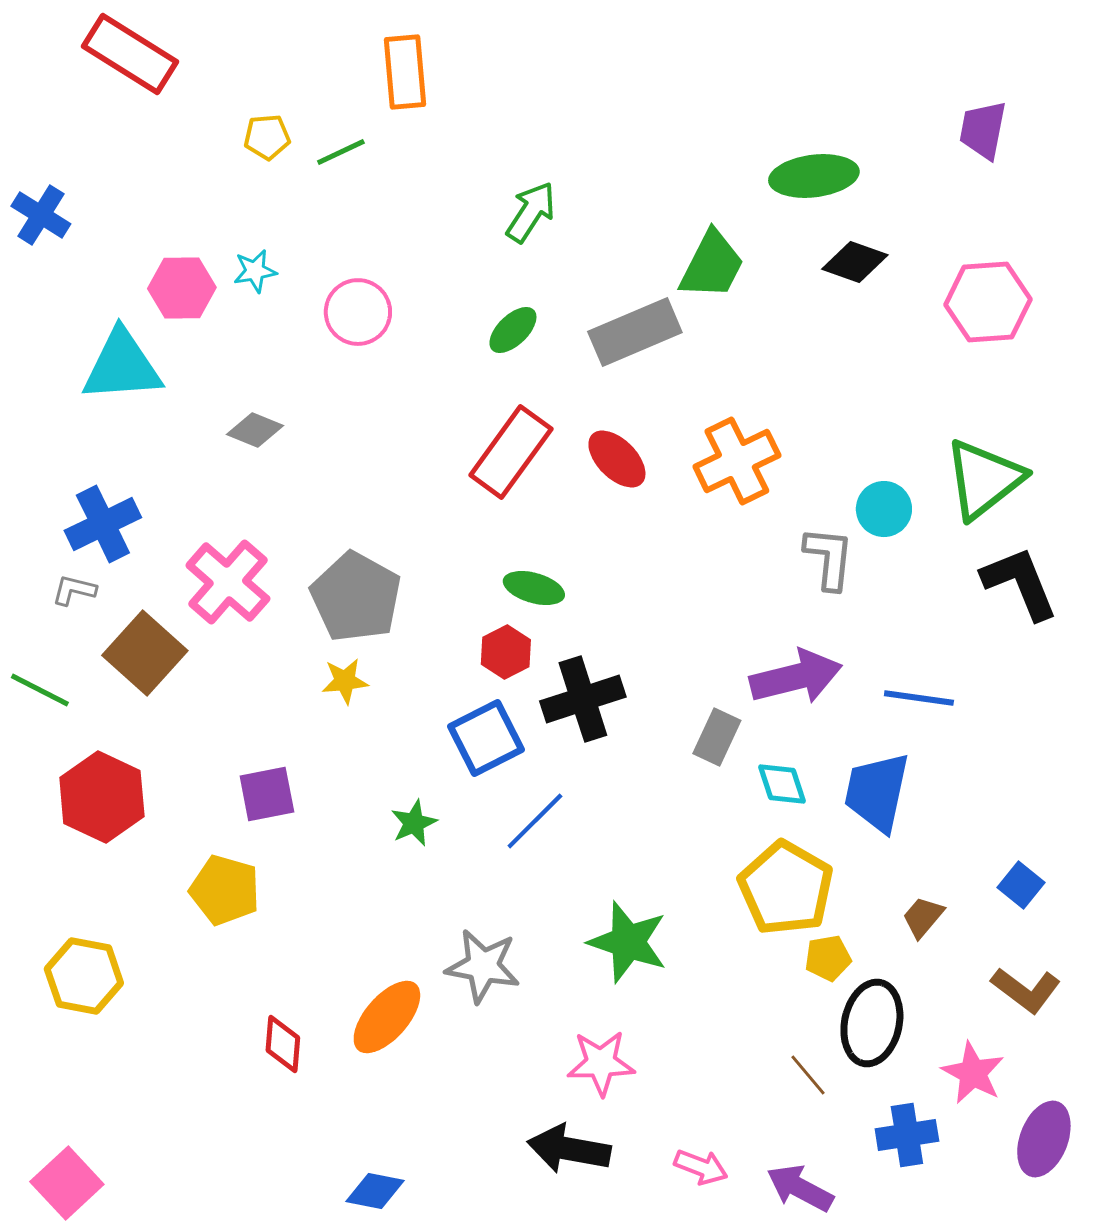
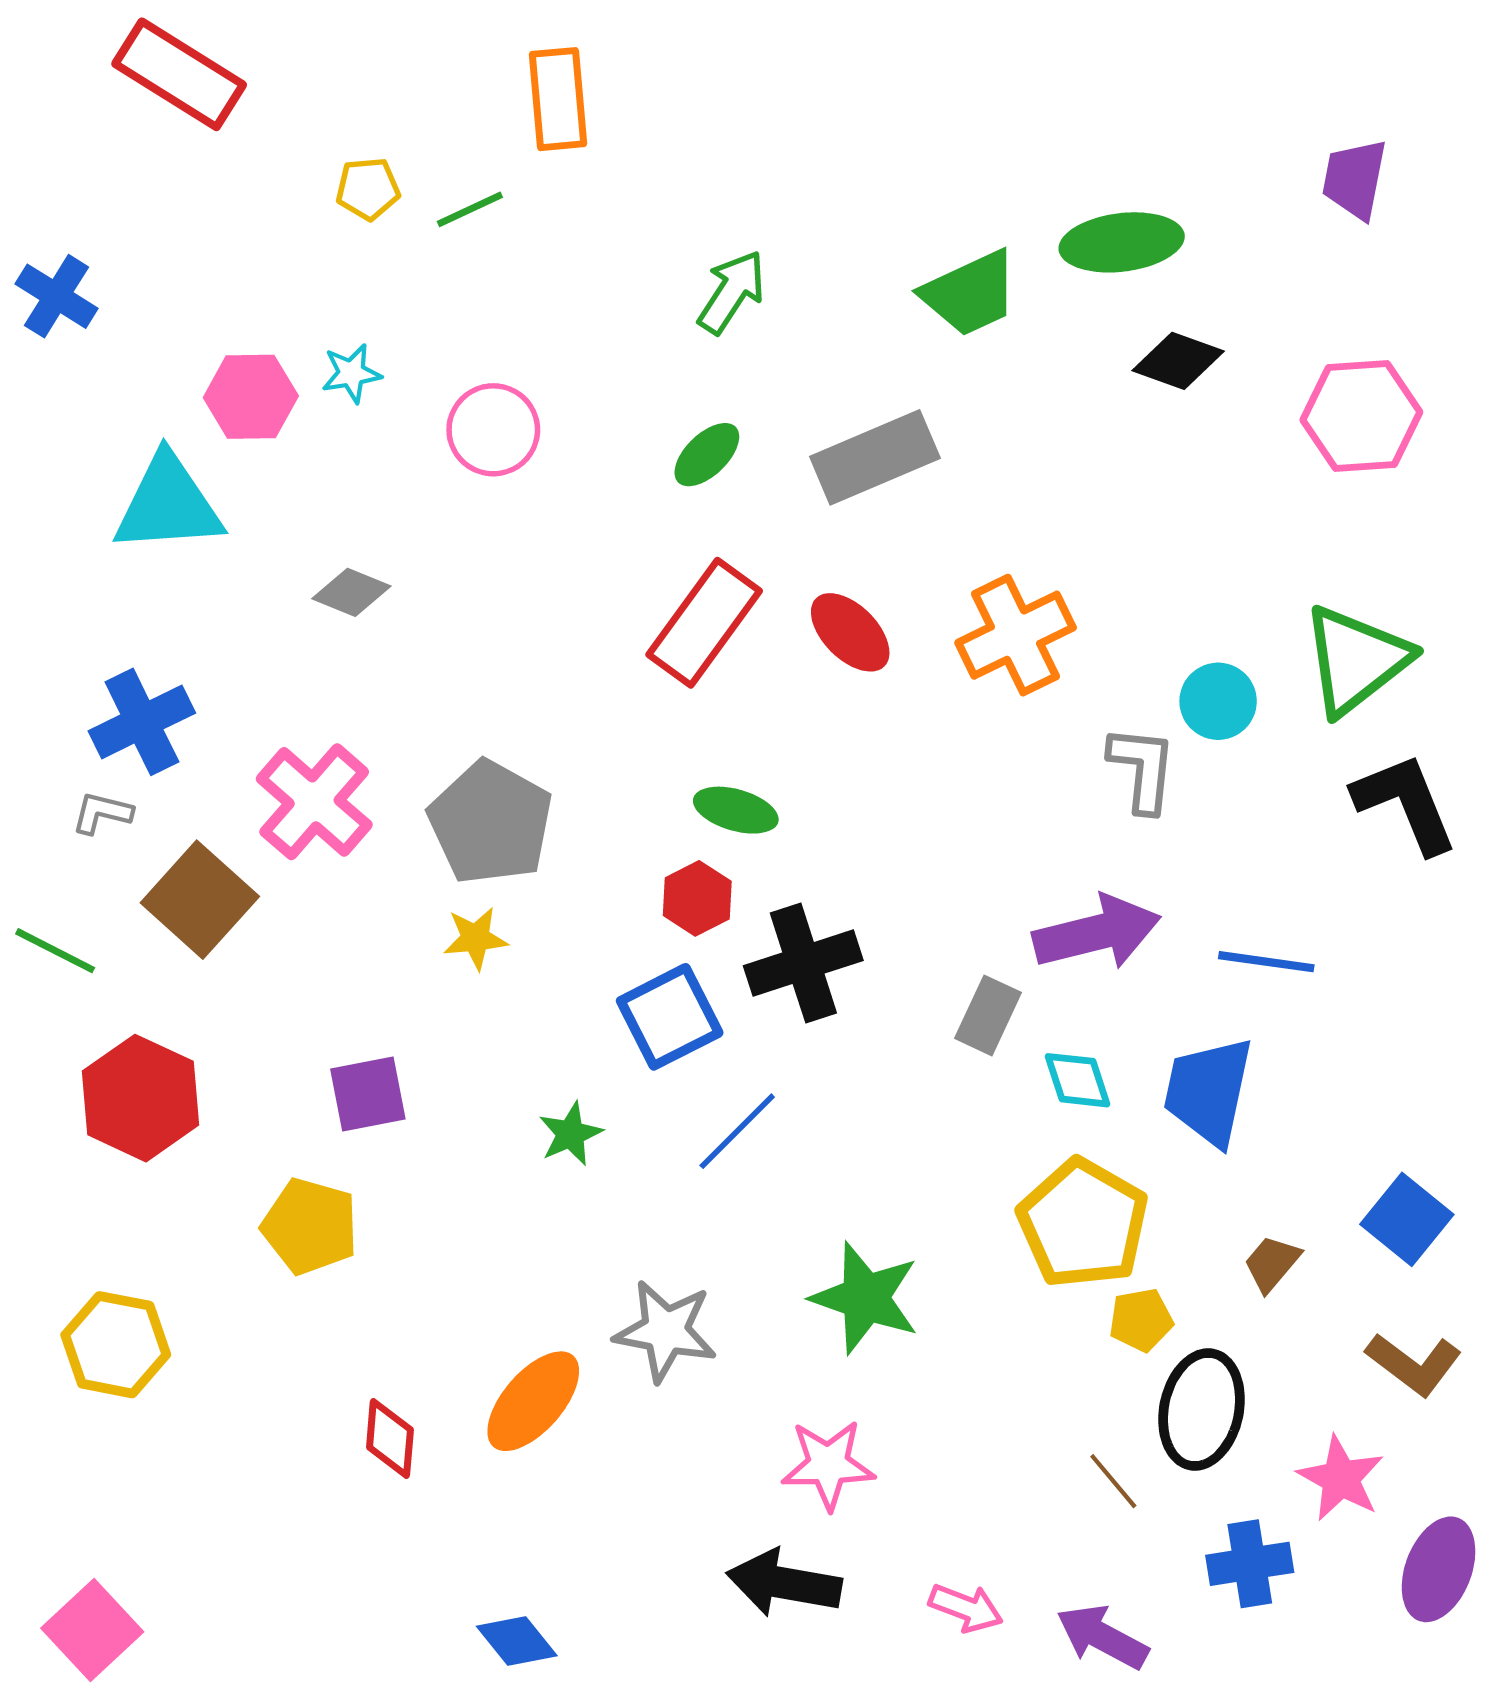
green trapezoid: (712, 265) -> (970, 293), moved, turned 38
blue square: (1021, 885) -> (1407, 1219), size x1.4
blue diamond: (375, 1191) -> (517, 1641), turned 40

